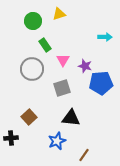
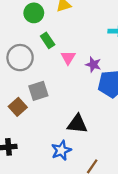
gray circle: (32, 69) -> (20, 58), moved
gray square: (62, 88) -> (38, 91), moved
brown square: (29, 117) -> (18, 107), moved

